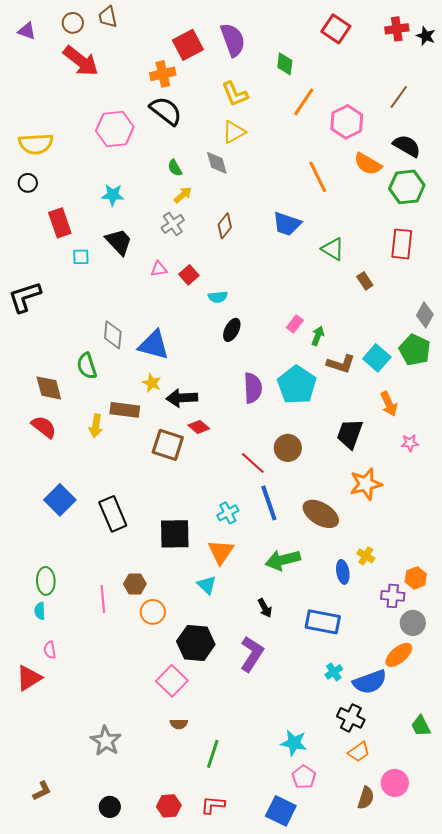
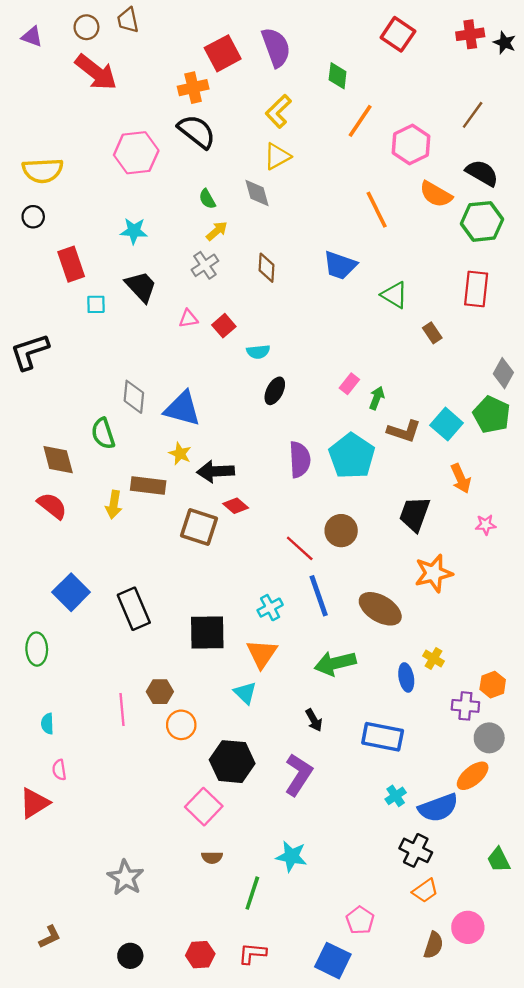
yellow L-shape: (235, 94) -> (278, 111), turned 68
brown diamond: (225, 226) -> (266, 268), turned -35
green ellipse: (46, 581) -> (37, 649), moved
cyan star: (294, 743) -> (291, 856), moved

